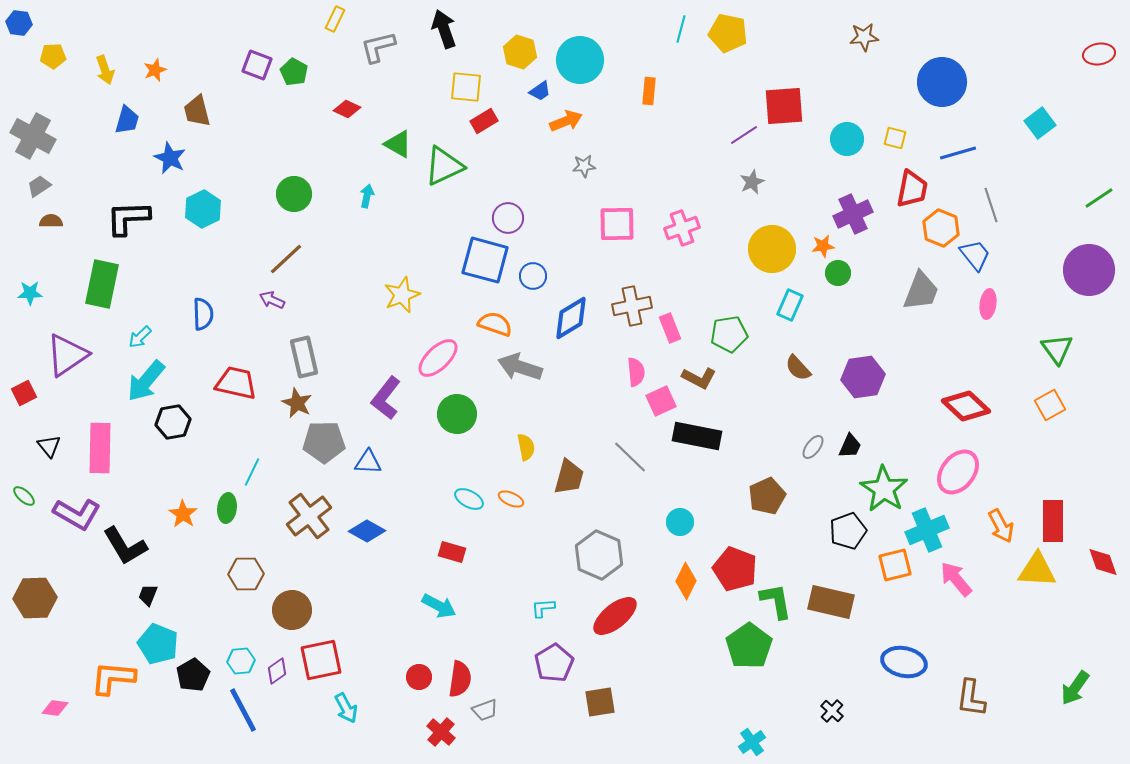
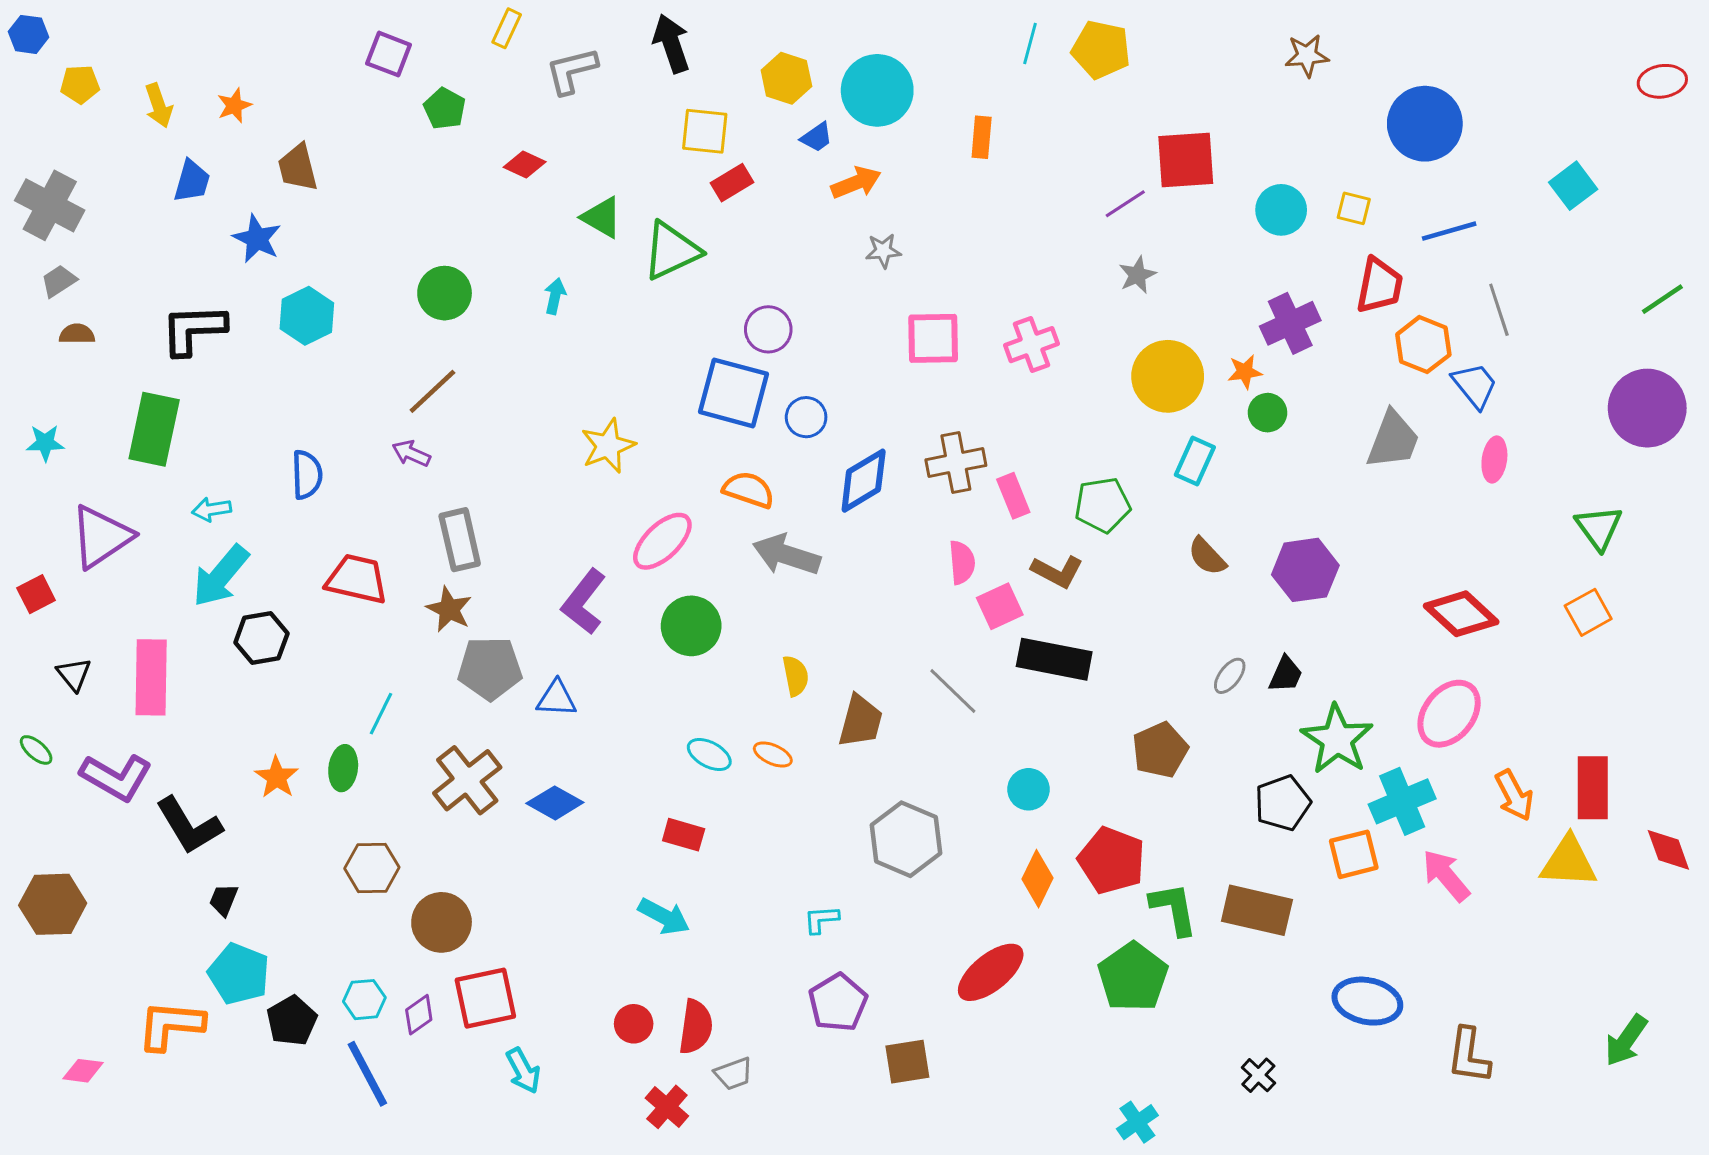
purple square: (257, 65) -> (389, 54), moved
cyan arrow: (140, 337) -> (212, 509), turned 35
red ellipse: (615, 616) -> (991, 972), moved

